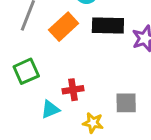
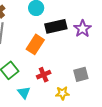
orange rectangle: (64, 27) -> (35, 44), moved
cyan triangle: (50, 109) -> (24, 93), moved, turned -32

